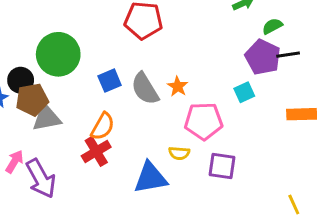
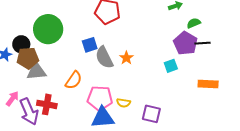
blue square: (110, 81) -> (90, 45), moved
pink pentagon: (204, 121) -> (100, 98), moved
red cross: (96, 151) -> (47, 104), moved, turned 36

